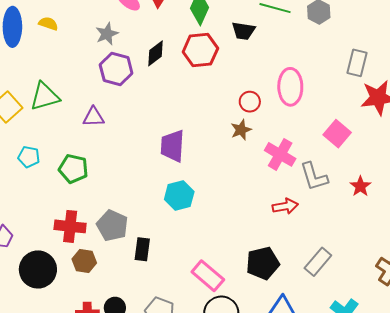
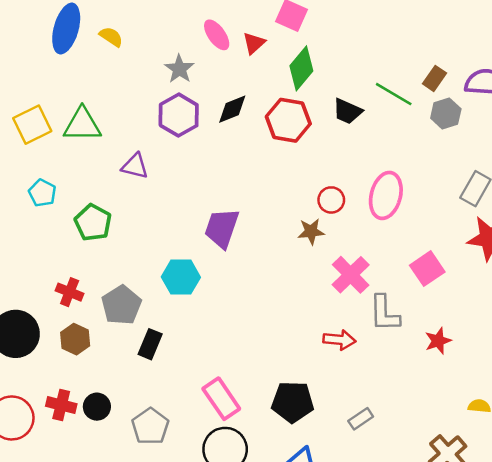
gray star: (107, 34) -> (179, 69), turned -30
cyan hexagon: (179, 195) -> (181, 277), moved
red cross: (70, 226) -> (70, 292), size x0.7
gray rectangle: (318, 262) -> (361, 419), size x0.7

